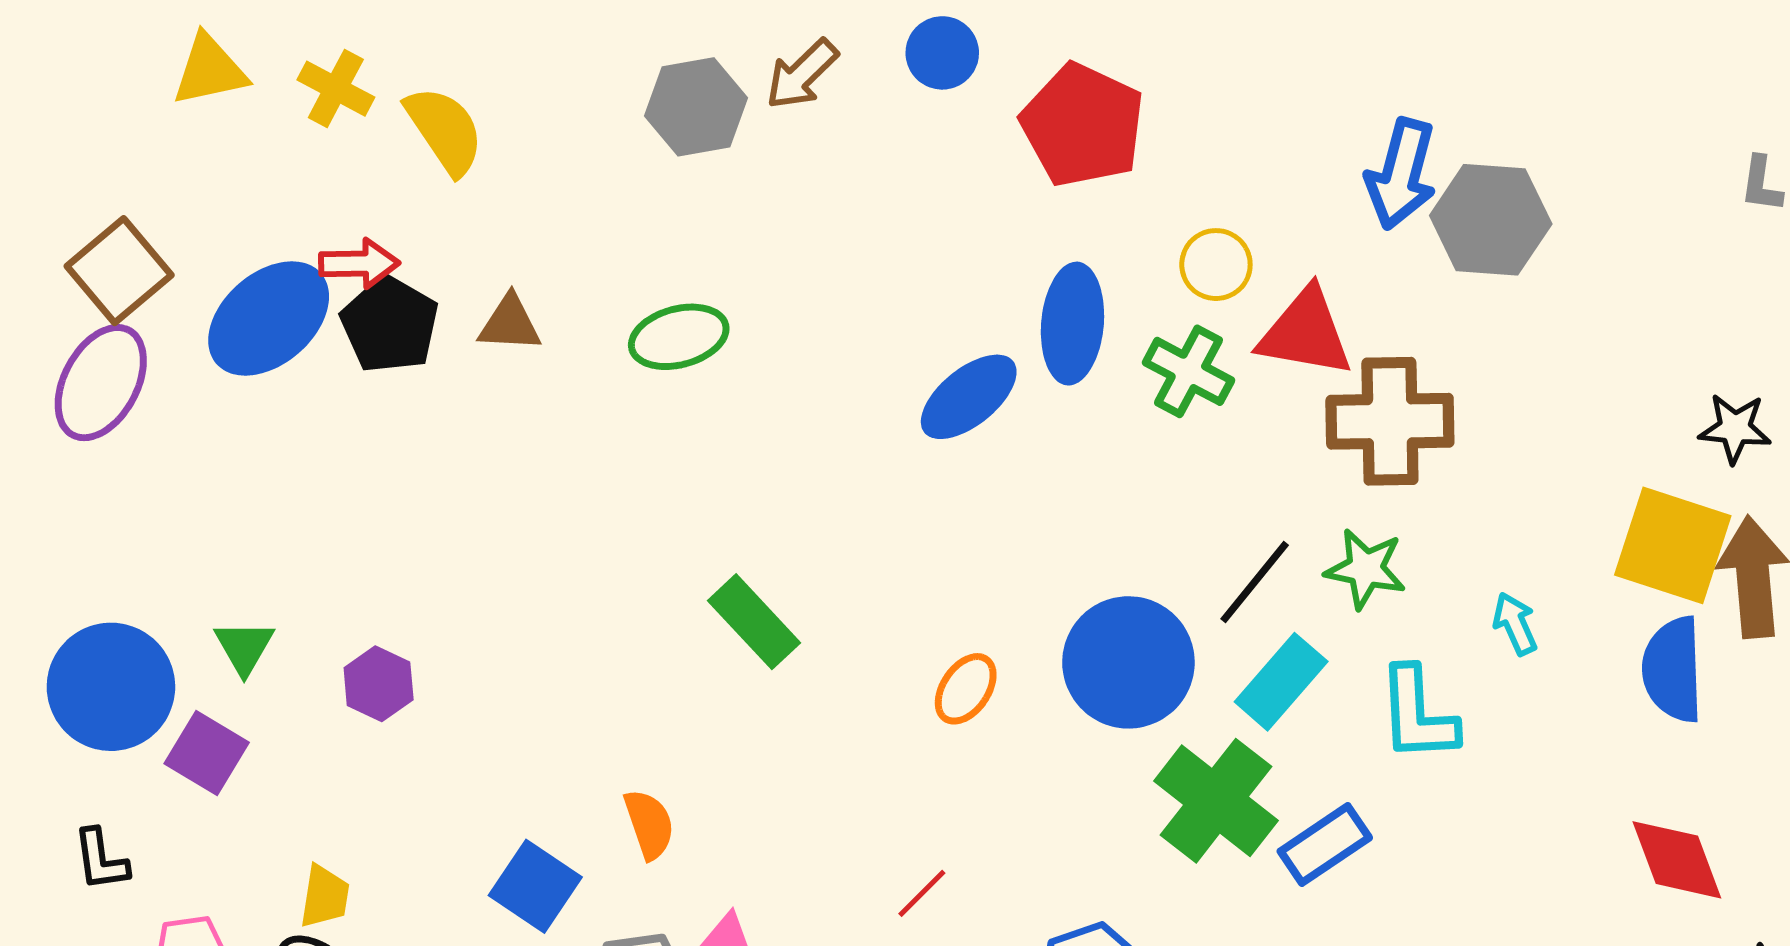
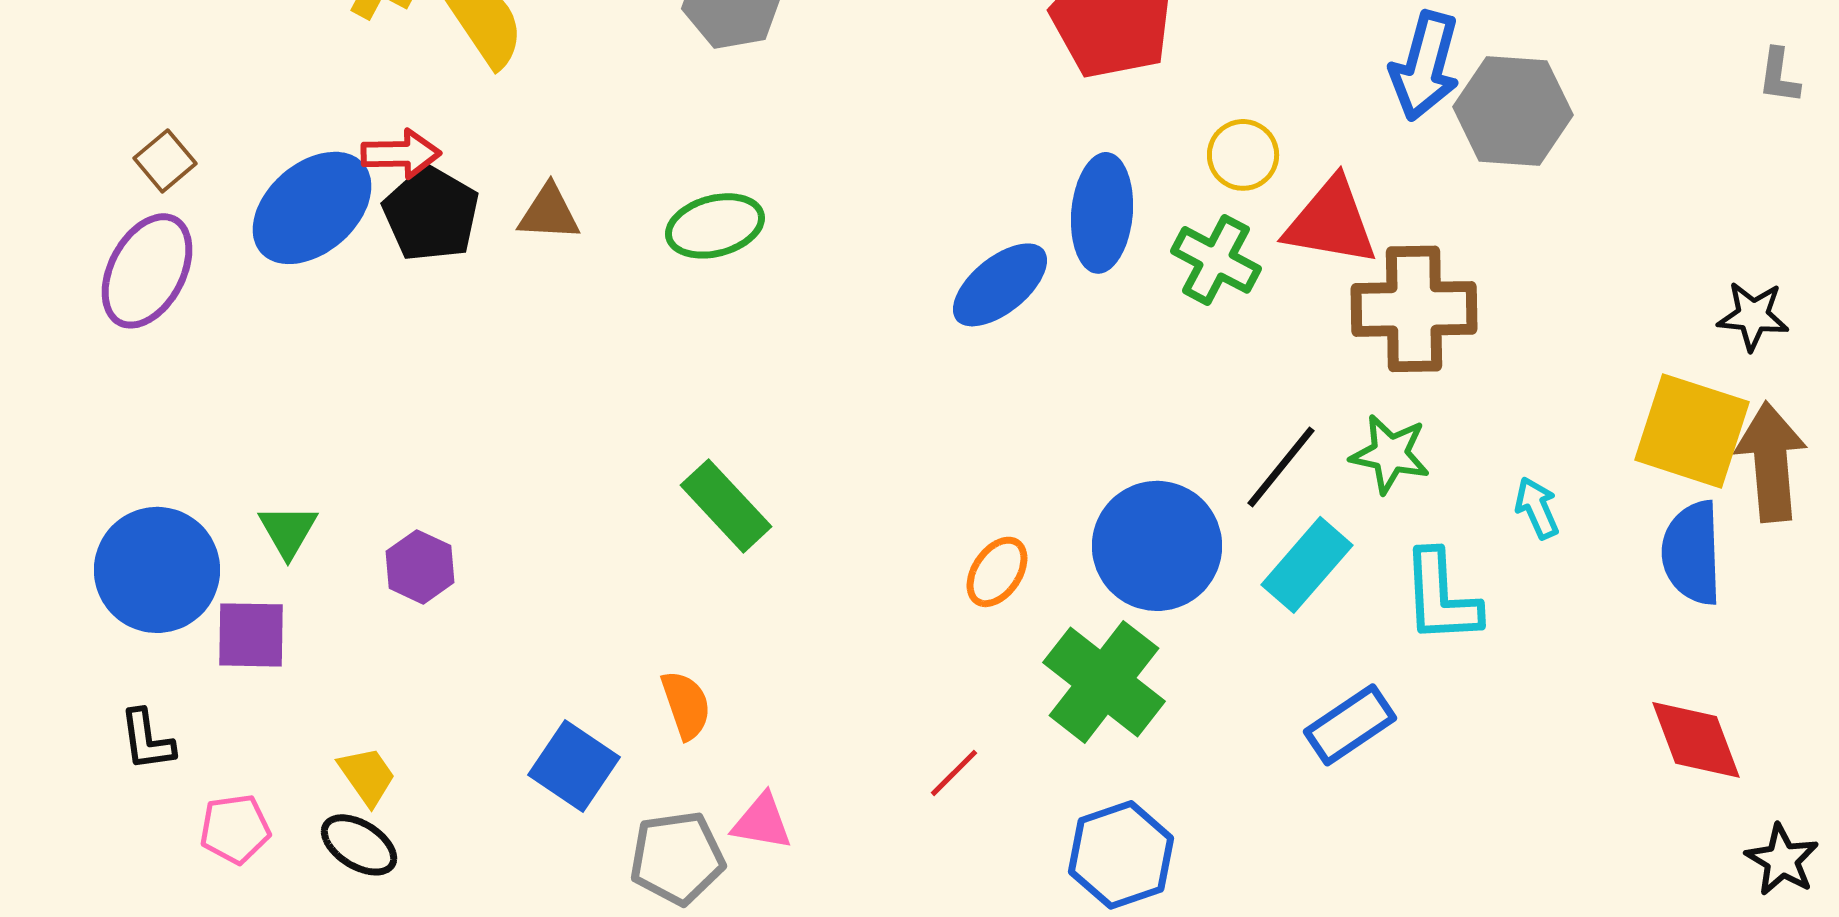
brown square: (119, 271) -> (165, 161), size x0.6
green rectangle: (754, 622) -> (726, 506), moved
purple square: (207, 753) -> (251, 635), turned -30
green cross: (1216, 801) -> (1104, 682), moved
yellow trapezoid: (325, 896) -> (367, 776), turned -44

